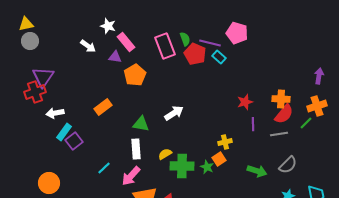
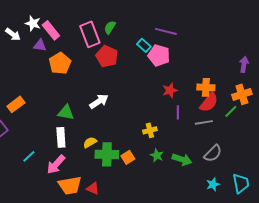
white star: (108, 26) -> (33, 23), moved
pink pentagon: (237, 33) -> (159, 55), moved
green semicircle: (185, 39) -> (110, 27), turned -128
purple line: (210, 43) -> (166, 31), moved
red pentagon: (195, 54) -> (107, 56), moved
orange rectangle: (103, 107) -> (16, 104), moved
orange square: (219, 159) -> (128, 157), moved
green star: (207, 167) -> (157, 155), moved

